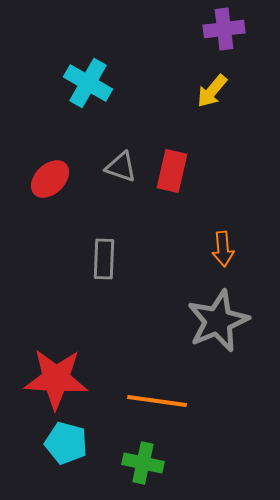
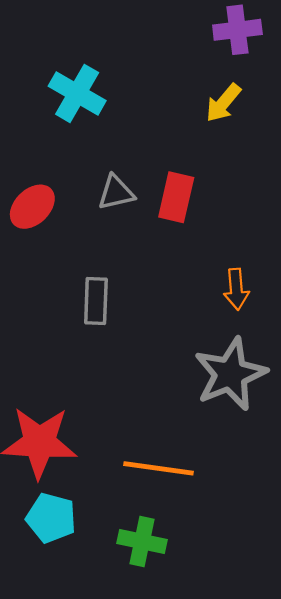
gray triangle: (121, 167) -> (116, 192), turned -32

